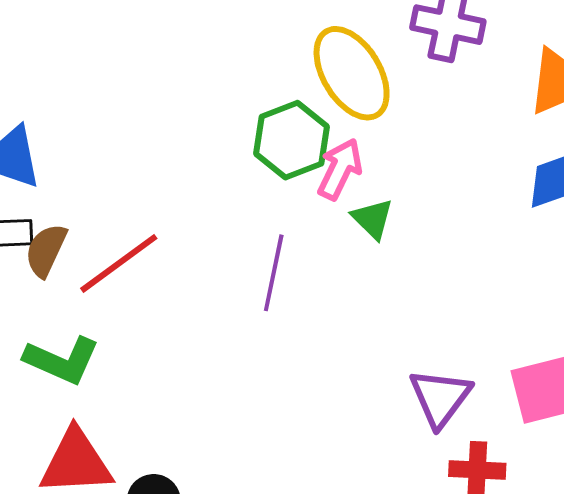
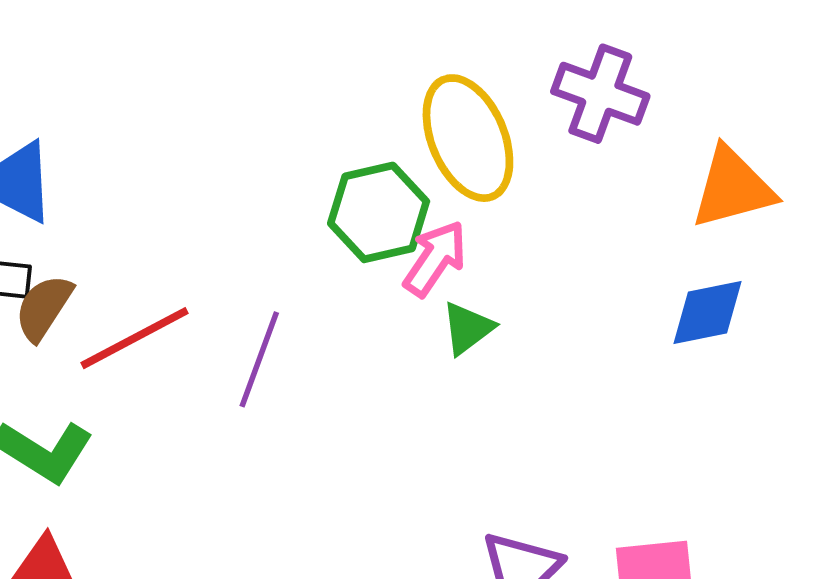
green triangle: (372, 219) -> (467, 328), turned 30
purple line: (274, 273) -> (259, 359), moved

